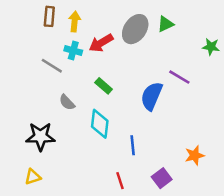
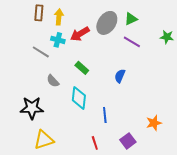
purple line: (179, 77) -> (132, 42), moved
blue semicircle: (152, 96) -> (120, 76), size x0.6
yellow triangle: (33, 177) -> (44, 140), moved, size x1.5

